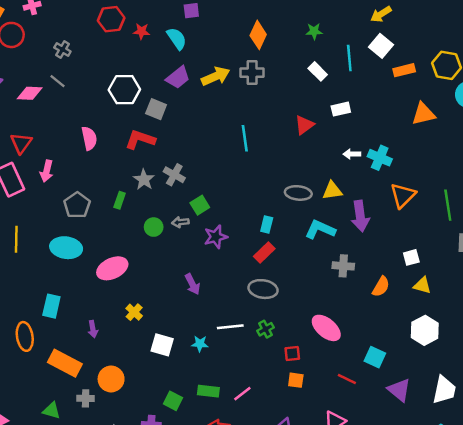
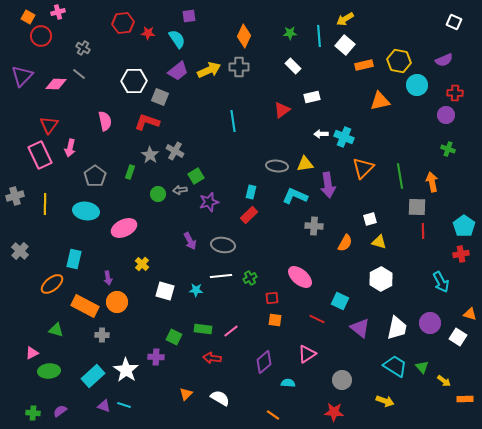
cyan line: (349, 58) -> (319, 36), moved
gray ellipse: (263, 289) -> (223, 245), moved
orange ellipse: (25, 336) -> (52, 284), turned 60
orange circle: (111, 379) -> (117, 302), moved
green triangle: (51, 411) -> (56, 330), moved

